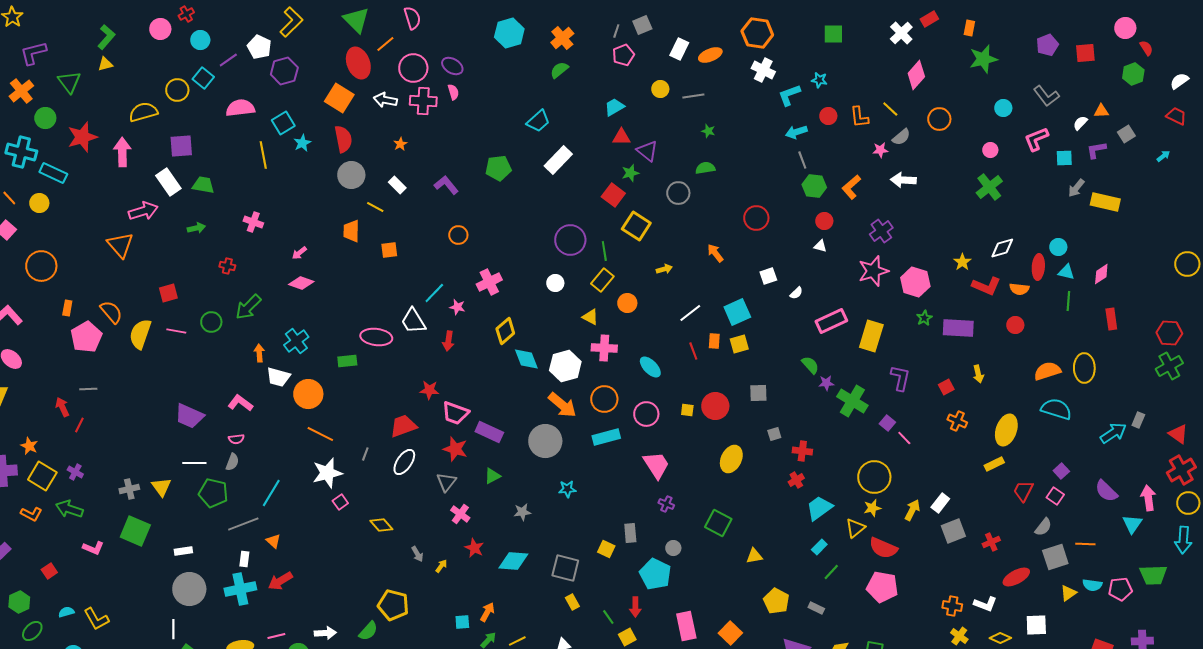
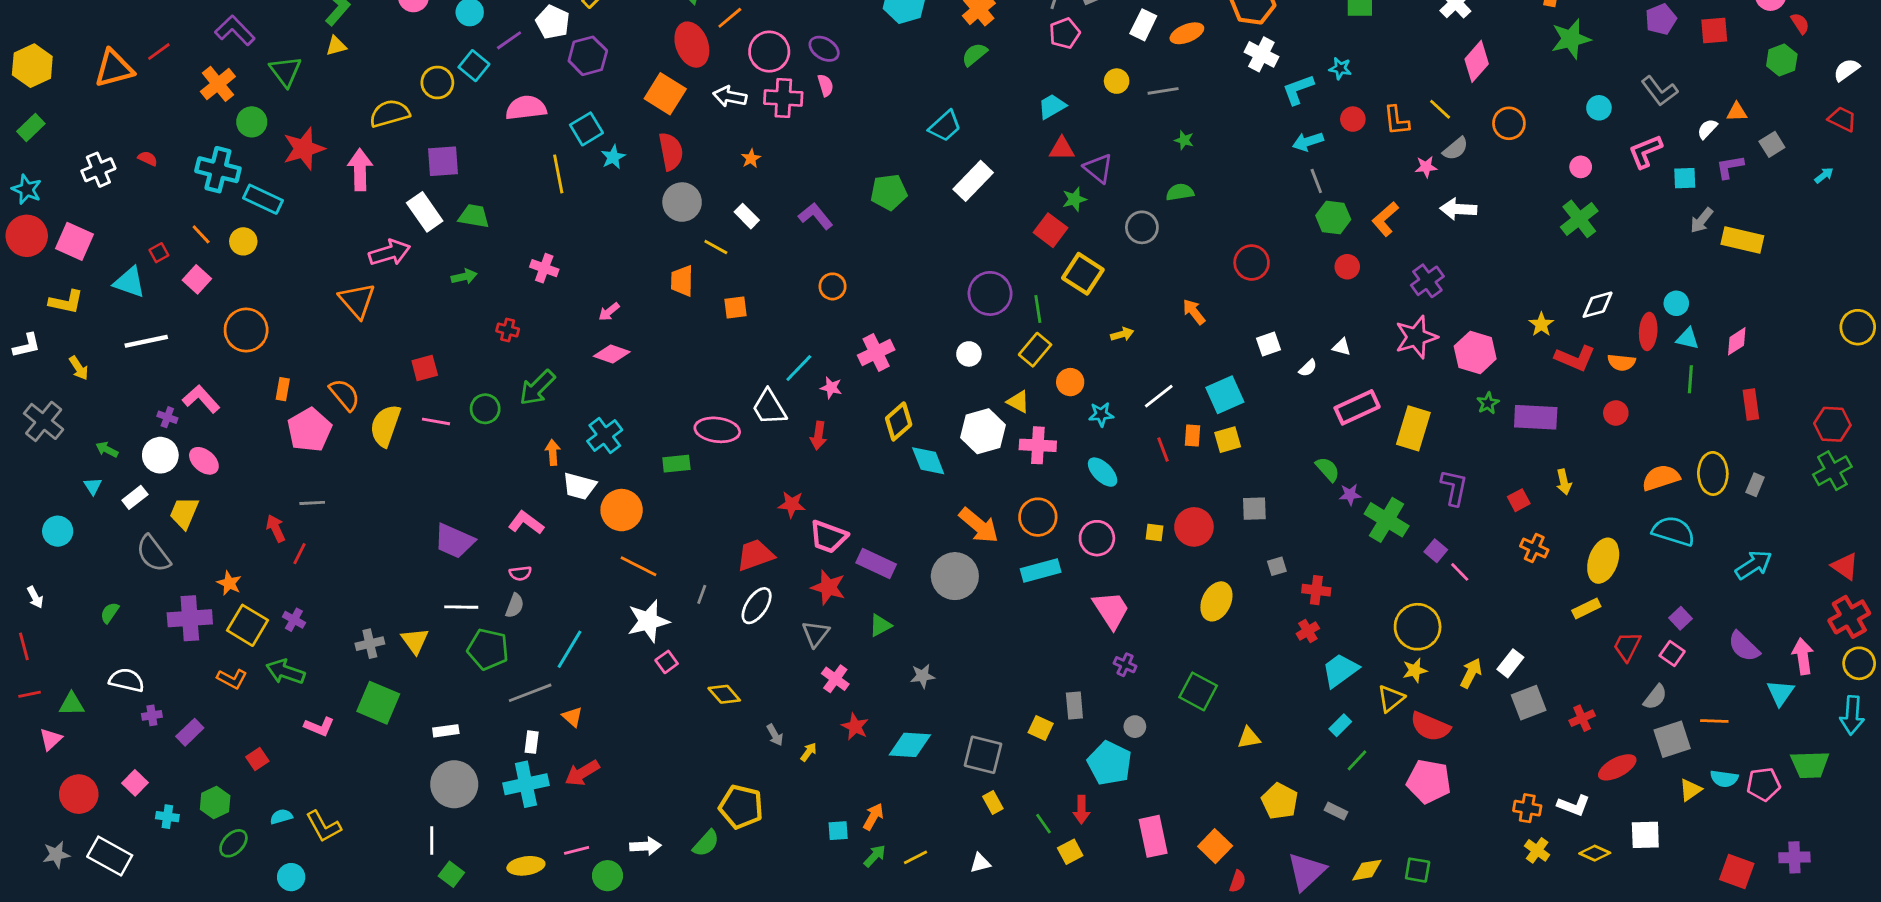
purple L-shape: (33, 53) -> (235, 30), turned 60
white triangle: (820, 246) -> (1342, 347), moved
white hexagon: (565, 366) -> (983, 431), moved
gray rectangle: (1138, 420) -> (1755, 485), moved
cyan star: (567, 489) -> (1101, 414), moved

